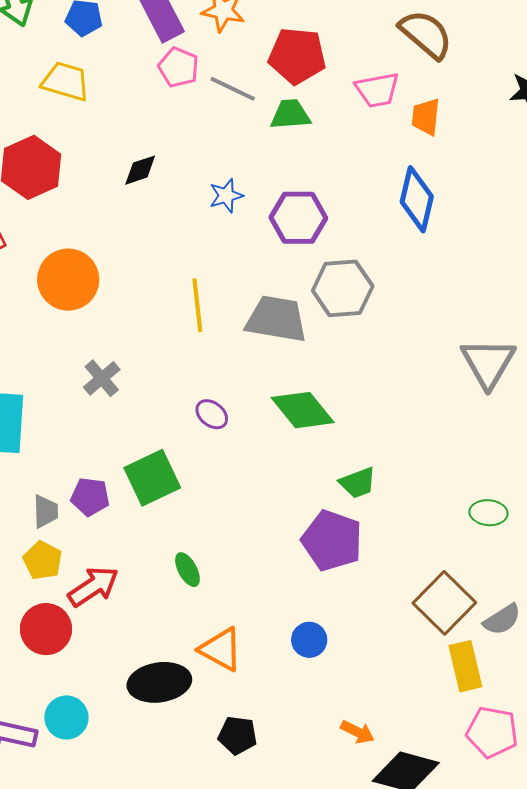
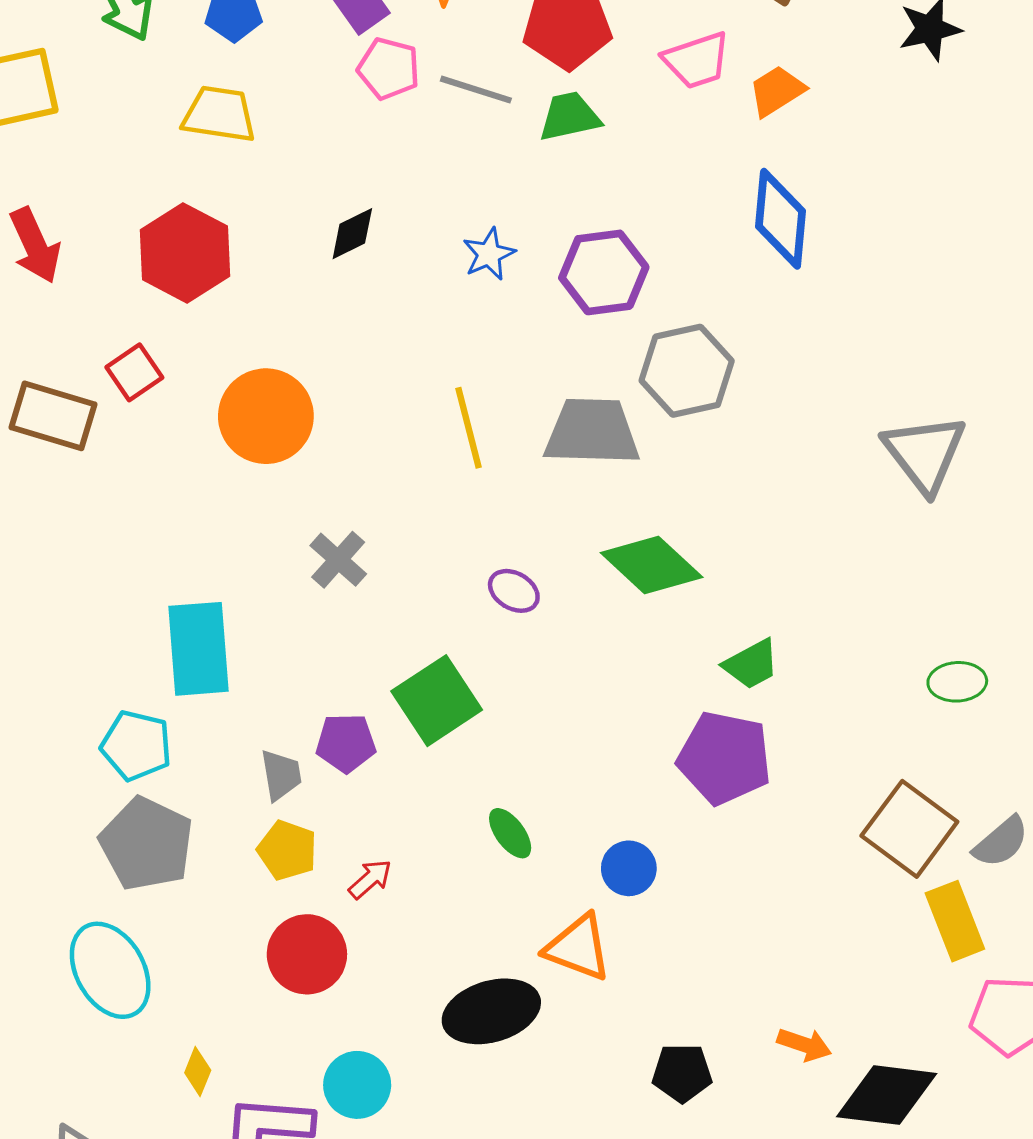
orange trapezoid: (426, 117) -> (777, 91), turned 60
red arrow: (93, 586) -> (370, 879), size x0.6
blue circle: (309, 640) -> (629, 868), moved
black pentagon: (238, 735) -> (682, 1073), moved

